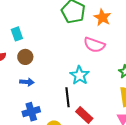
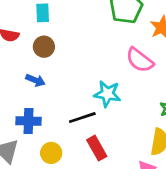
cyan star: (80, 75) -> (107, 94), turned 30
black line: (68, 97) -> (82, 118), turned 60

